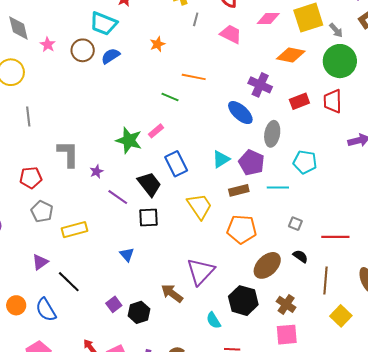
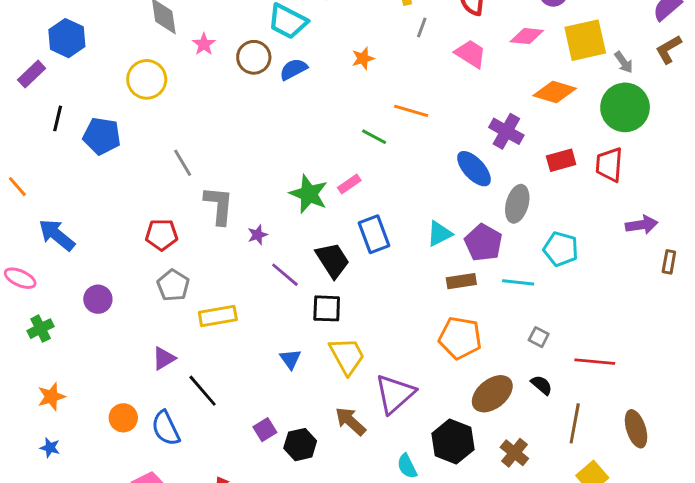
gray line: (28, 116) -> (183, 163), moved, turned -30
yellow trapezoid: (199, 206) -> (347, 356), moved

